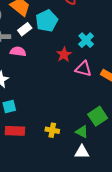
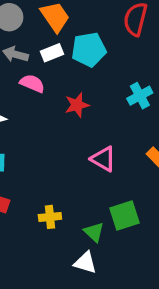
red star: (64, 55) -> (77, 105), moved
pink triangle: (83, 69) -> (103, 159), moved
yellow cross: (52, 130) -> (50, 217), turned -32

